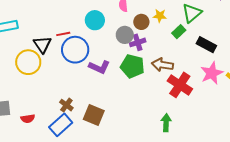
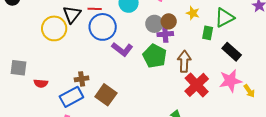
brown circle: (141, 22) -> (169, 21), moved
green rectangle: (179, 32) -> (208, 33), turned -48
brown arrow: (162, 65) -> (184, 61), turned 70
brown cross: (66, 105) -> (82, 79), turned 32

